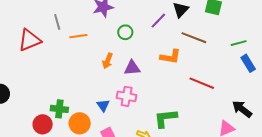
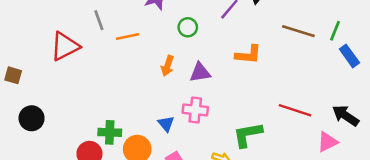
brown line: (194, 38) -> (298, 31), moved
green line: (239, 43) -> (335, 31), turned -49
red line: (202, 83) -> (295, 110), moved

